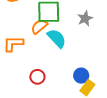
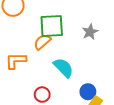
cyan semicircle: (57, 38) -> (63, 68), moved

